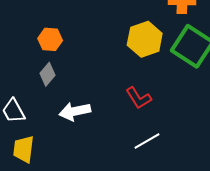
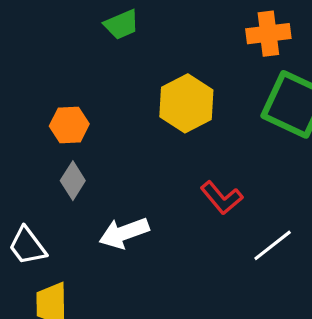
yellow hexagon: (145, 39) -> (186, 103), moved
white line: (147, 141) -> (273, 245), moved

